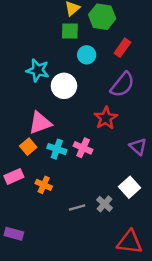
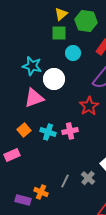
pink triangle: (40, 123) -> (34, 98), moved
pink cross: (83, 148) -> (70, 131), turned -35
orange cross: (44, 185) -> (41, 192), moved
gray line: (77, 207) -> (65, 181), turned -48
purple rectangle: (14, 234) -> (23, 200), moved

